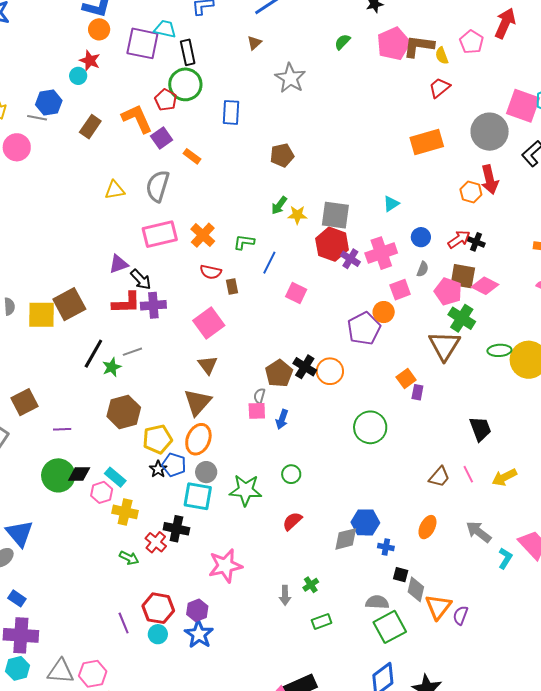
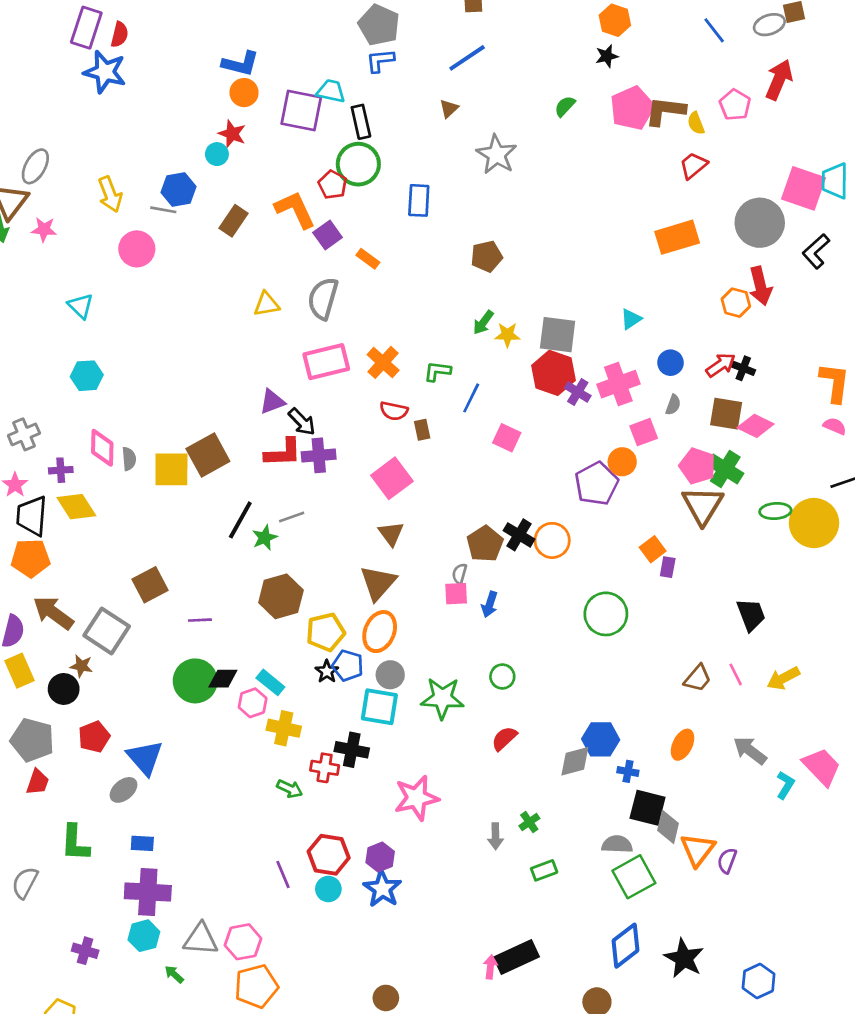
pink pentagon: (448, 292) -> (697, 466), moved
red cross: (156, 542) -> (325, 768), turned -30
black square: (401, 575) -> (648, 808), size x1.8
blue rectangle: (17, 598) -> (142, 843), turned -30

